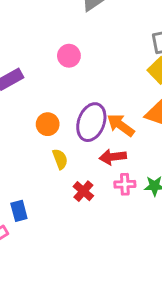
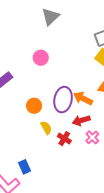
pink cross: (125, 184) -> (92, 137), turned -32
red cross: (83, 191) -> (64, 139), moved

